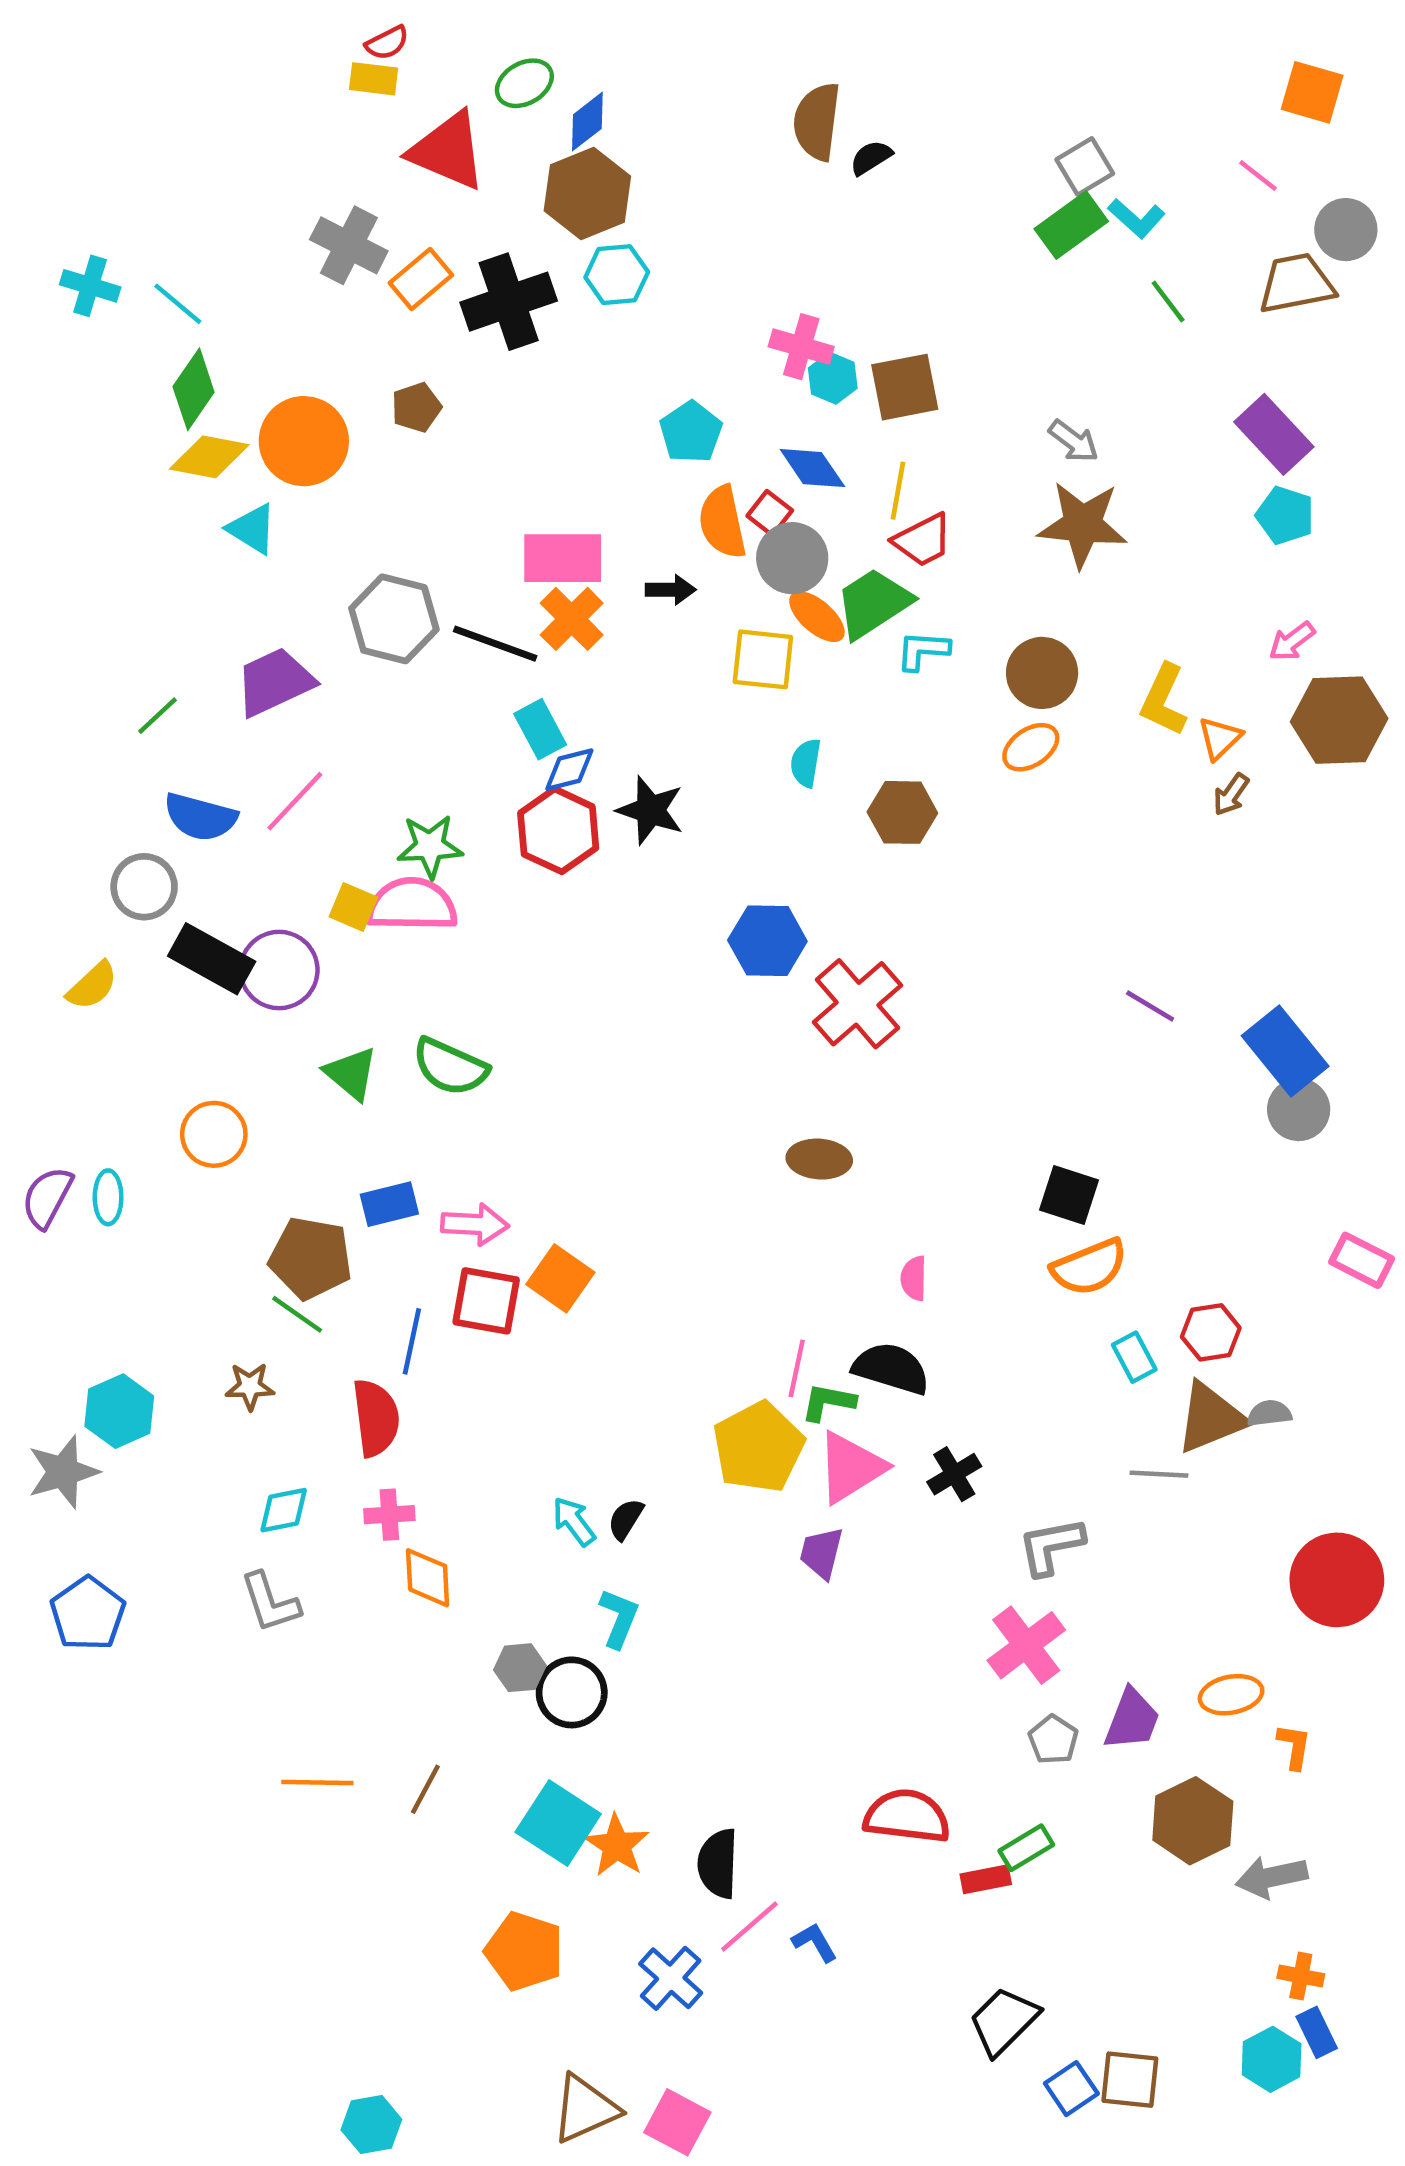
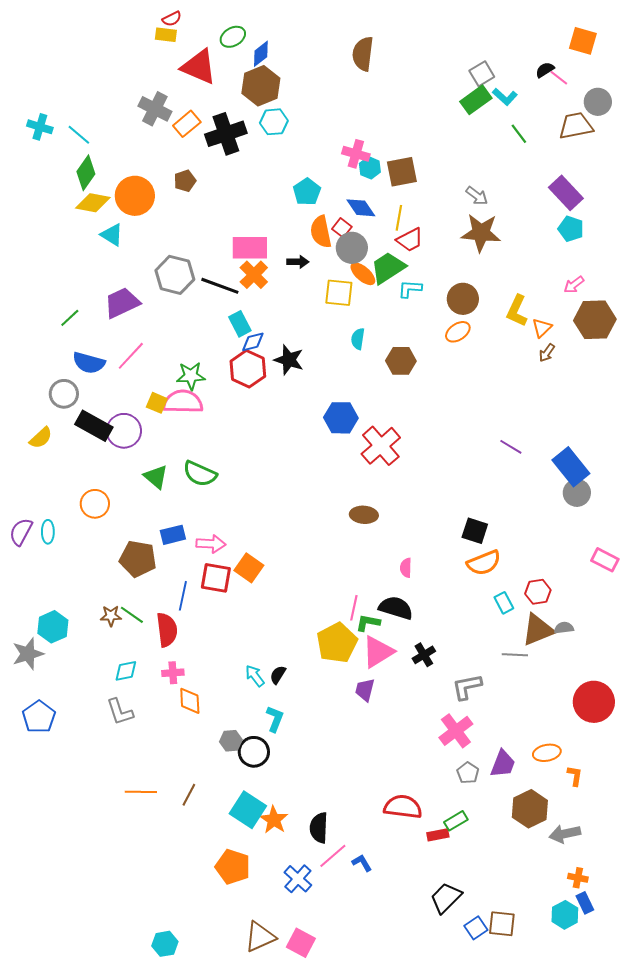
black semicircle: (871, 158) -> (545, 70), moved
green line: (297, 1314) -> (132, 615), moved

